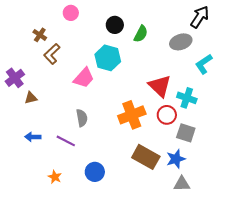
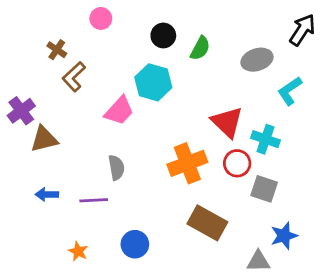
black arrow: (200, 17) -> (302, 30), moved
brown triangle: (31, 98) -> (44, 139), size x1.5
purple line: (66, 141) -> (94, 200), turned -30
blue star: (176, 159) -> (284, 236), moved

